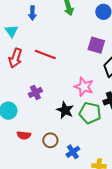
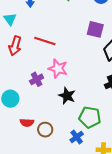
pink star: (84, 87) -> (58, 69), moved
green pentagon: (90, 113) -> (90, 117), moved
brown circle: (50, 140) -> (45, 130), moved

